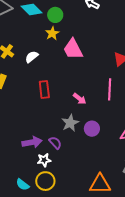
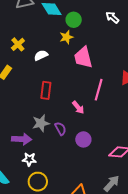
pink line: (110, 89) -> (99, 90), moved
gray star: (70, 123) -> (41, 123), moved
purple semicircle: (55, 143) -> (60, 129), moved
yellow circle: (45, 181) -> (38, 182), moved

